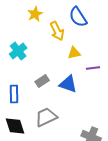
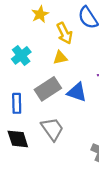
yellow triangle: (74, 53) -> (60, 58), moved
gray rectangle: (42, 81) -> (48, 89), size x1.6
gray trapezoid: (46, 117) -> (52, 129), turned 80

